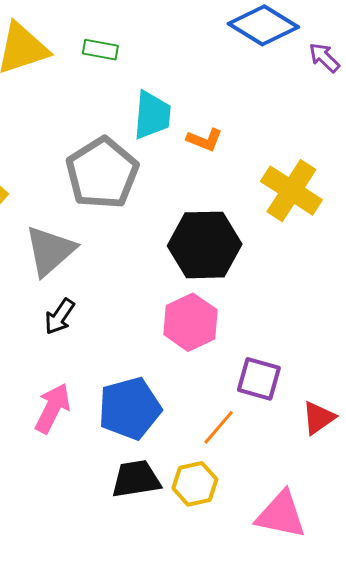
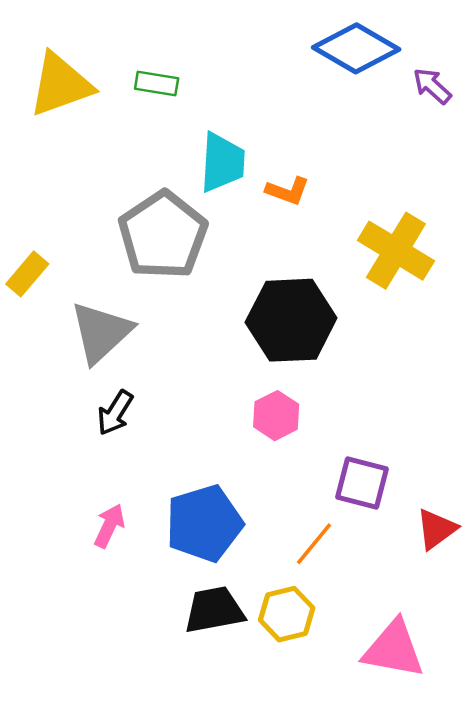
pink hexagon: (190, 322) -> (276, 416), size x0.7
pink arrow: (52, 408) -> (109, 526), size x0.7

